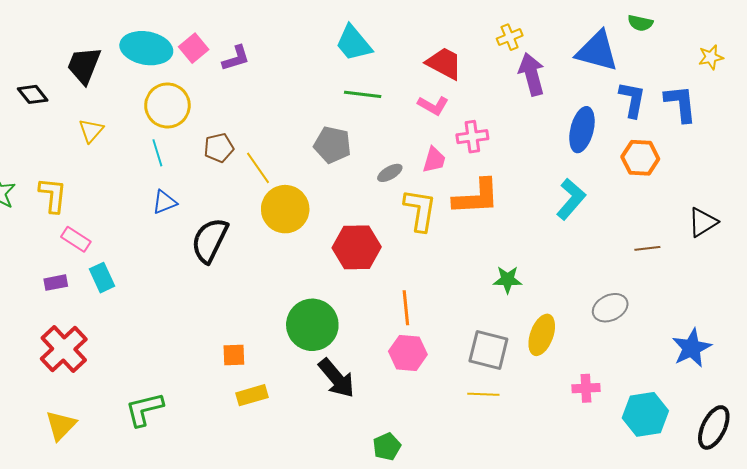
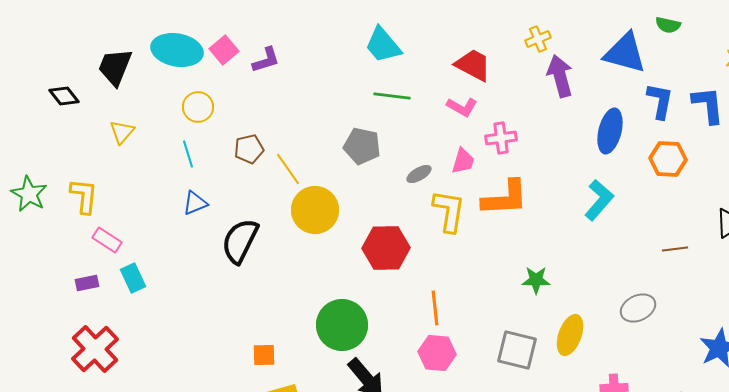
yellow circle: (167, 105) -> (198, 107), size x0.7

